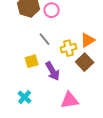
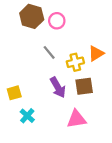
yellow square: (32, 61) -> (14, 93), moved
brown square: (85, 62) -> (84, 86), moved, turned 36

